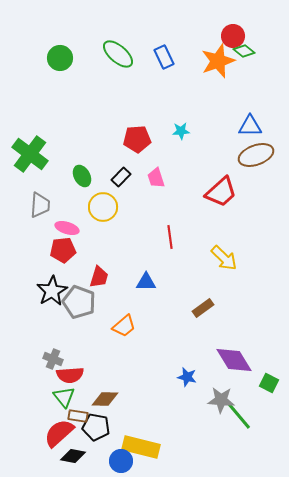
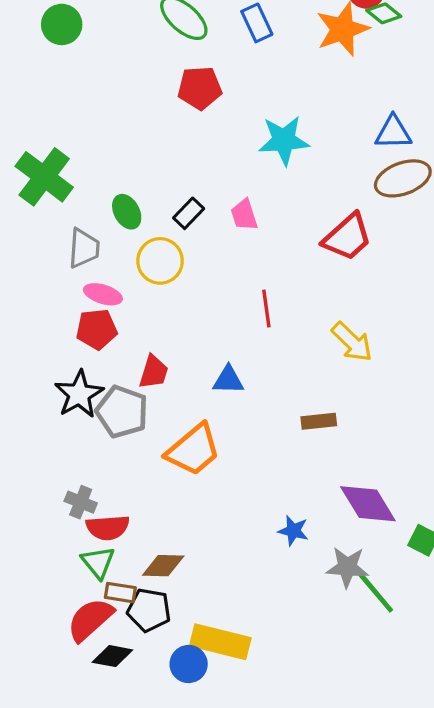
green circle: (60, 58) -> (62, 24), moved
cyan star: (181, 131) -> (284, 140), size x1.8
red pentagon: (137, 139) -> (200, 88), moved
gray trapezoid: (40, 205) -> (84, 248), moved
brown rectangle: (203, 308) -> (319, 421), turned 30
orange trapezoid: (124, 326) -> (193, 450), size x1.5

